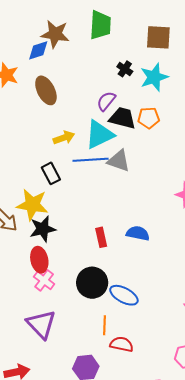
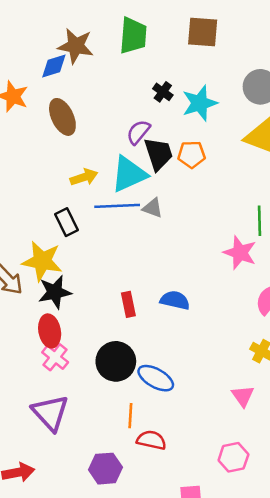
brown square: (158, 37) -> (203, 32), moved
black trapezoid: (122, 118) -> (158, 154), turned 56
gray triangle: (119, 161) -> (153, 208), size x0.7

